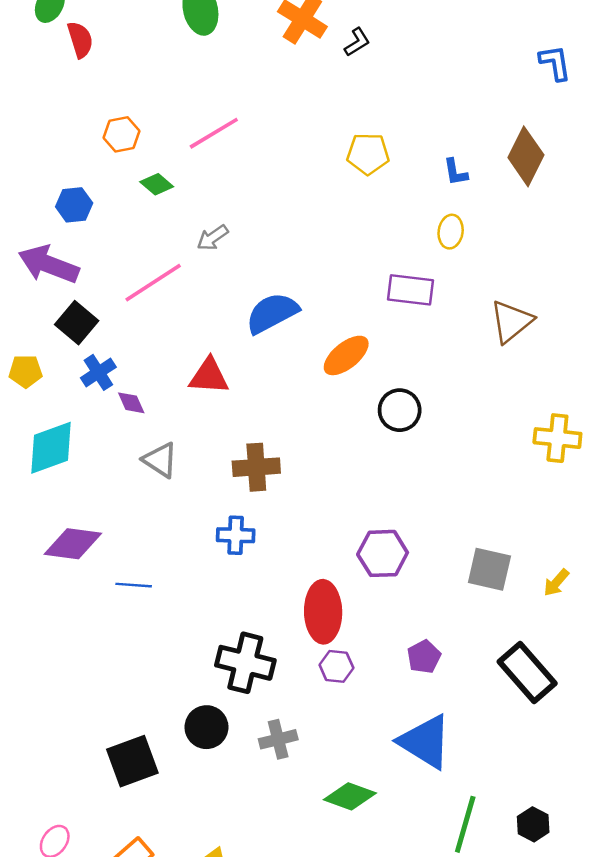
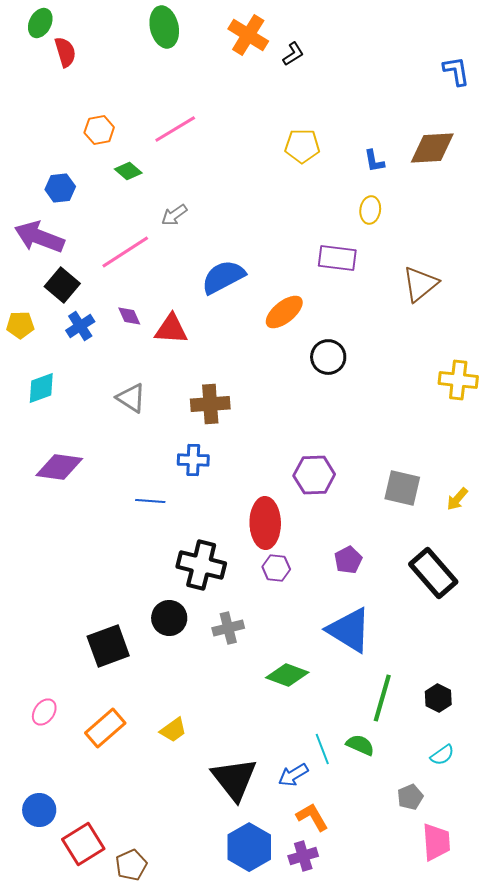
brown diamond: (526, 156) -> (432, 148), turned 60
purple diamond: (131, 403) -> (129, 316), moved
cyan diamond: (51, 448) -> (41, 388), size x0.7
blue line: (134, 585) -> (150, 501), moved

